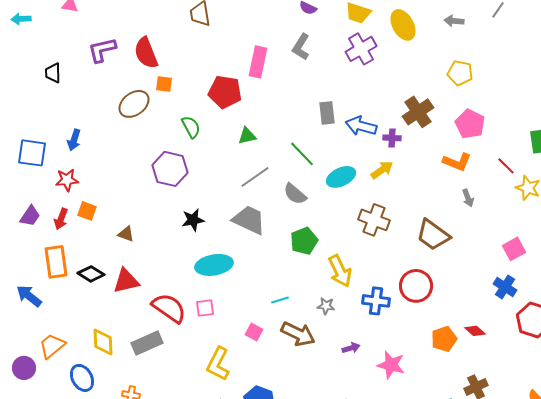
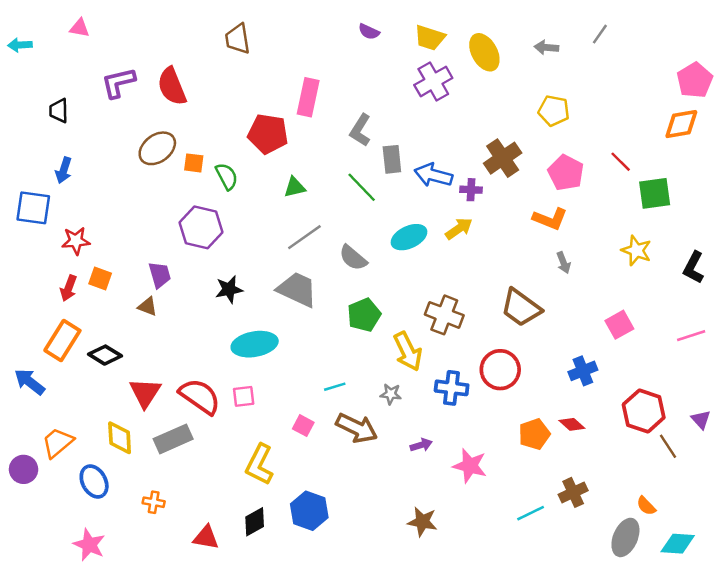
gray L-shape: (301, 47) -> (360, 130), moved
orange square: (164, 84) -> (194, 163), moved
blue arrow: (74, 140) -> (64, 170), moved
green line: (302, 154) -> (362, 187), moved
red line: (506, 166) -> (621, 162), moved
purple trapezoid: (30, 216) -> (160, 275), moved, turned -50
brown cross: (374, 220) -> (444, 315), moved
orange rectangle: (56, 262) -> (62, 340), turned 40
red triangle: (126, 281) -> (145, 393), moved, turned -44
blue cross: (505, 287) -> (583, 371), moved, turned 35

